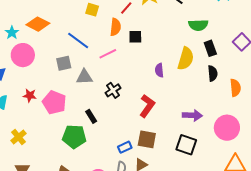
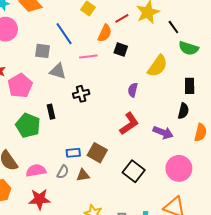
green semicircle: (198, 25) -> (189, 48), moved
yellow semicircle: (186, 59) -> (158, 66), moved
red L-shape: (147, 106) -> (129, 124), moved
purple arrow: (192, 115) -> (163, 132), moved

